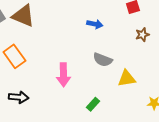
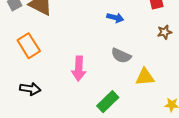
green rectangle: (93, 104) -> (108, 102), size x1.5

